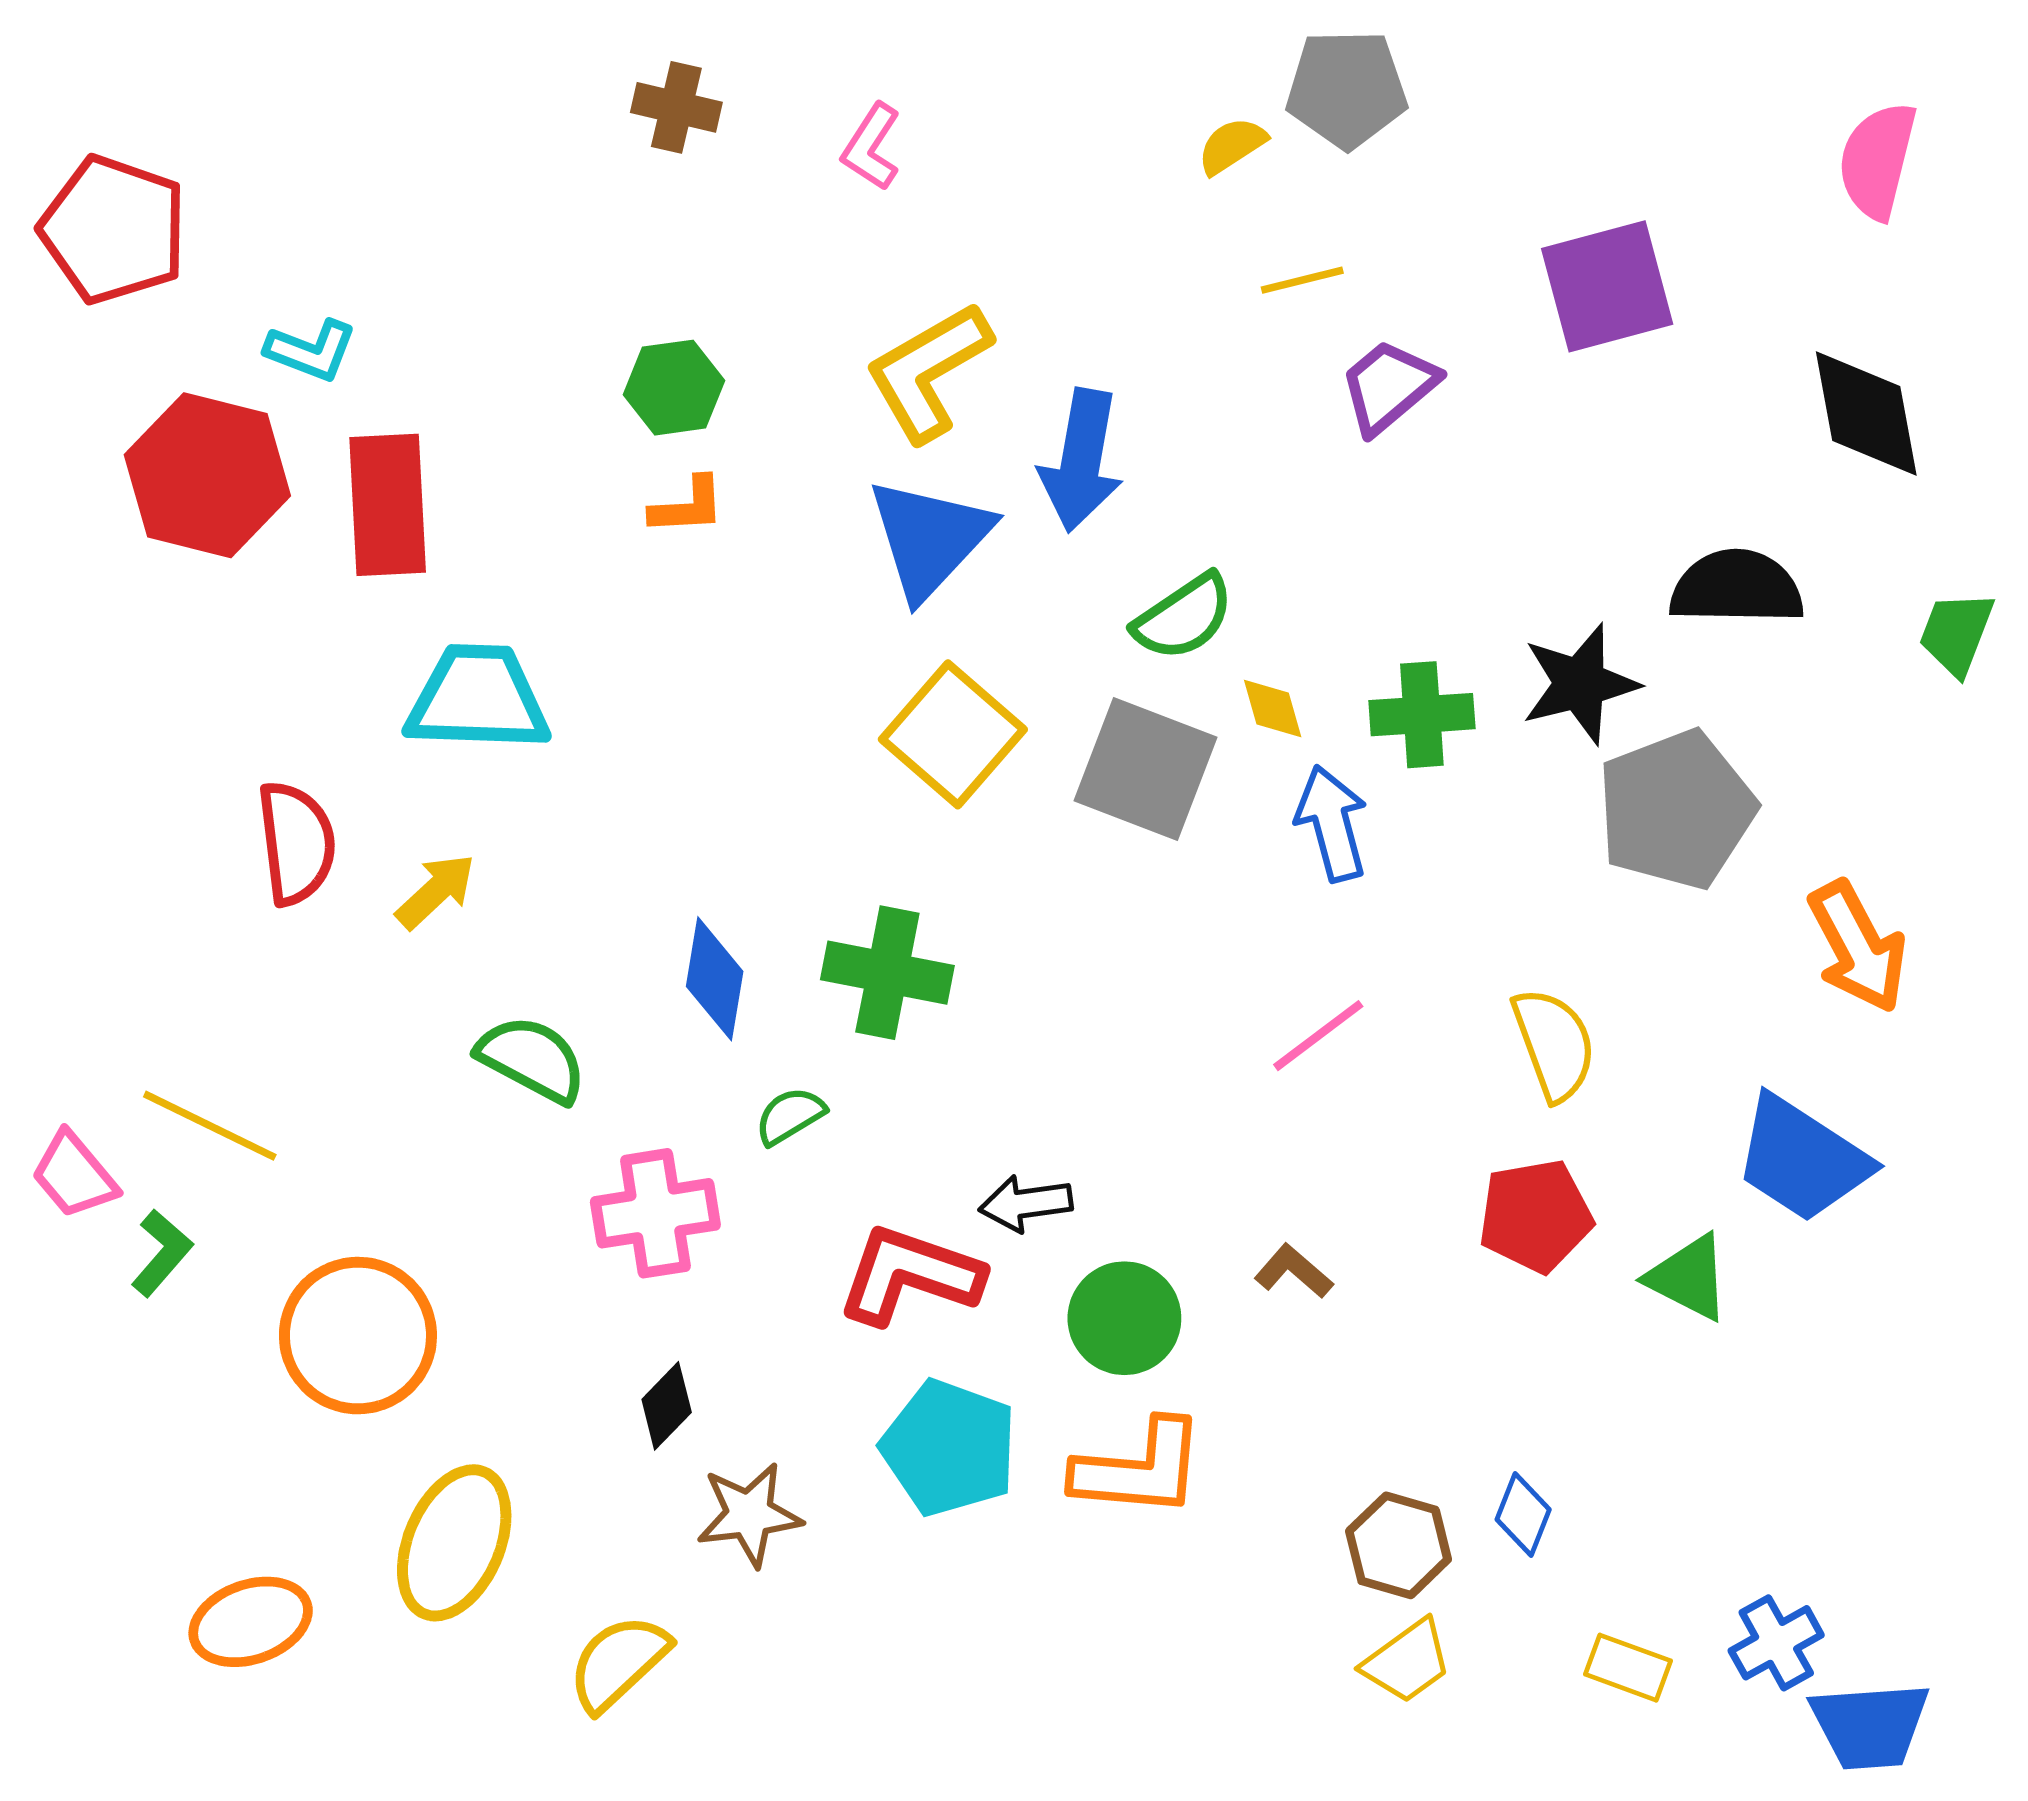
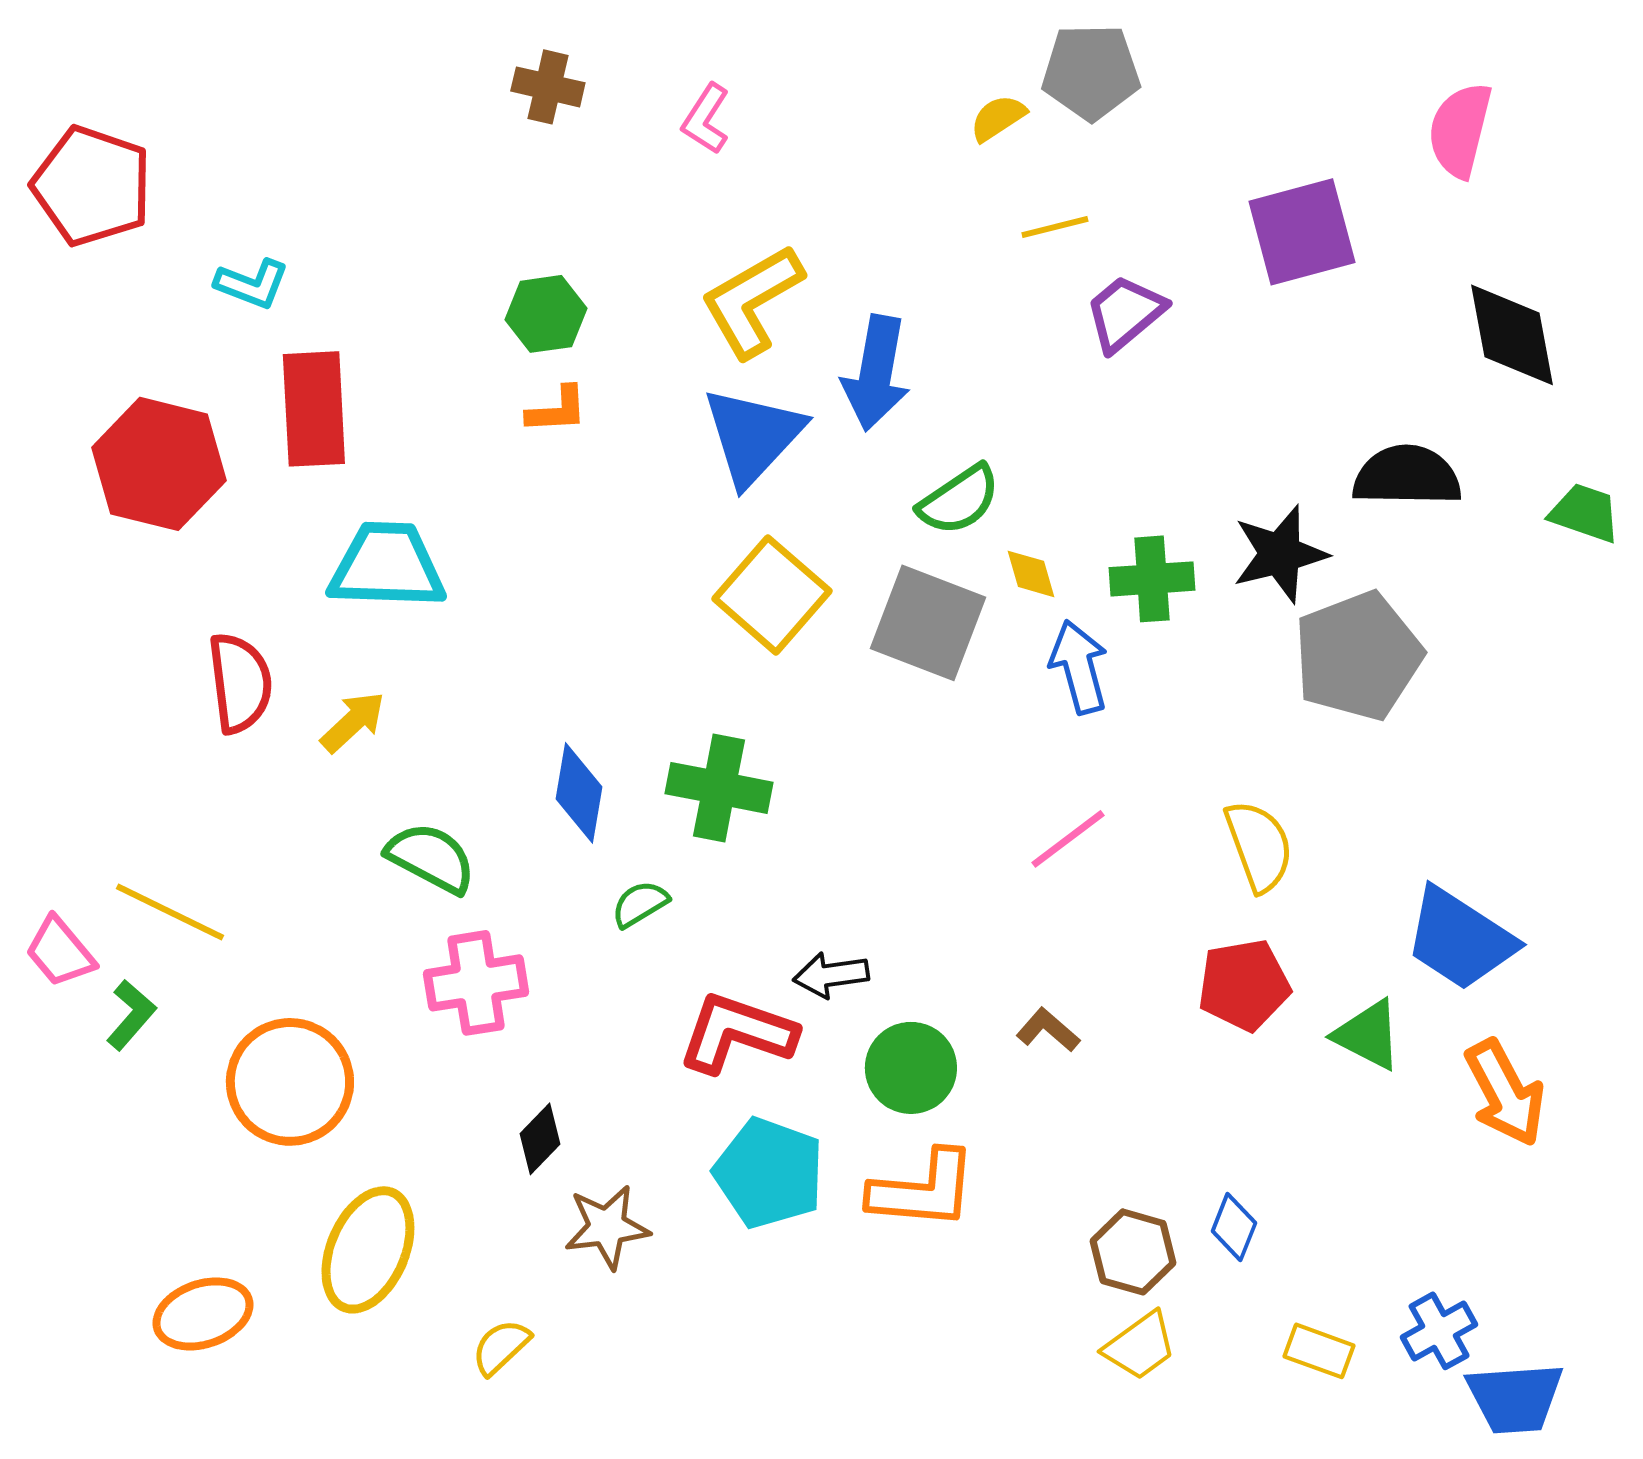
pink semicircle: (1877, 160) -> (1460, 130), moved
red hexagon: (207, 475) -> (159, 464), moved
green trapezoid: (1956, 633) -> (1585, 513), turned 88
orange arrow: (1858, 947) -> (1505, 1093), moved
pink cross: (655, 1213) -> (476, 983), moved
yellow semicircle: (618, 1663) -> (501, 1347), size x0.7

